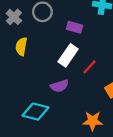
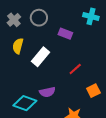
white rectangle: (68, 55) -> (41, 57), moved
purple semicircle: (59, 86) -> (47, 92), moved

